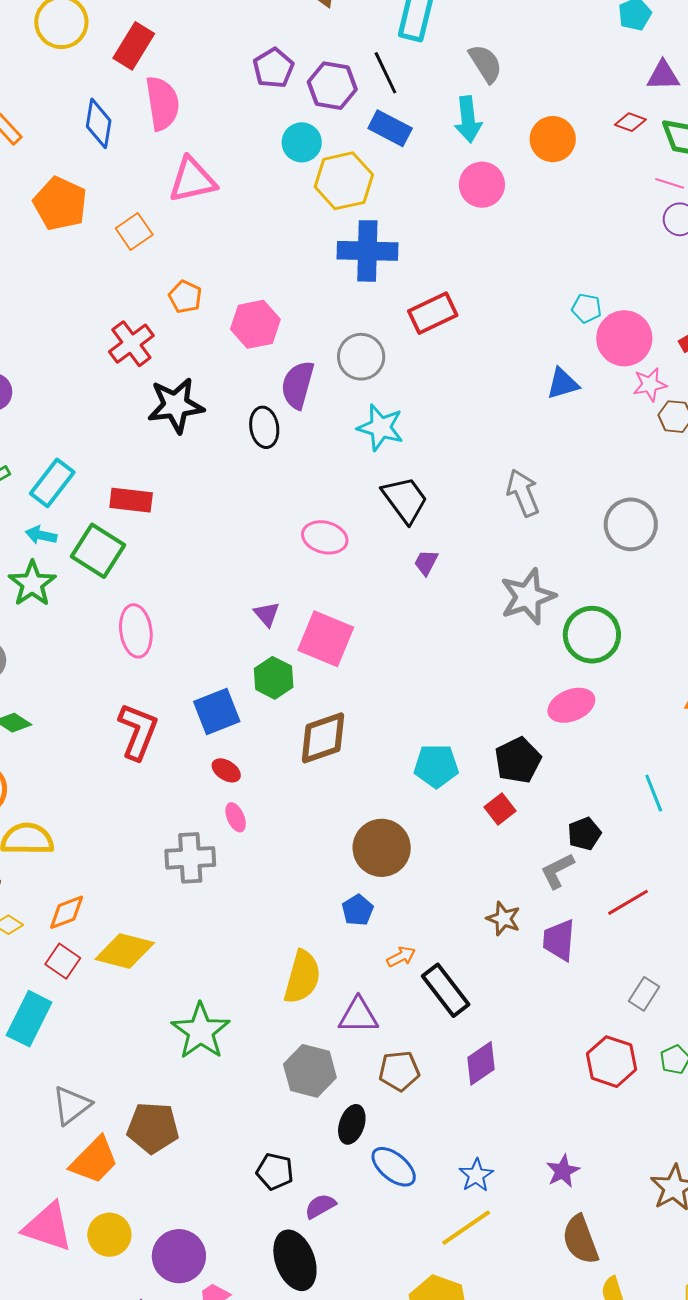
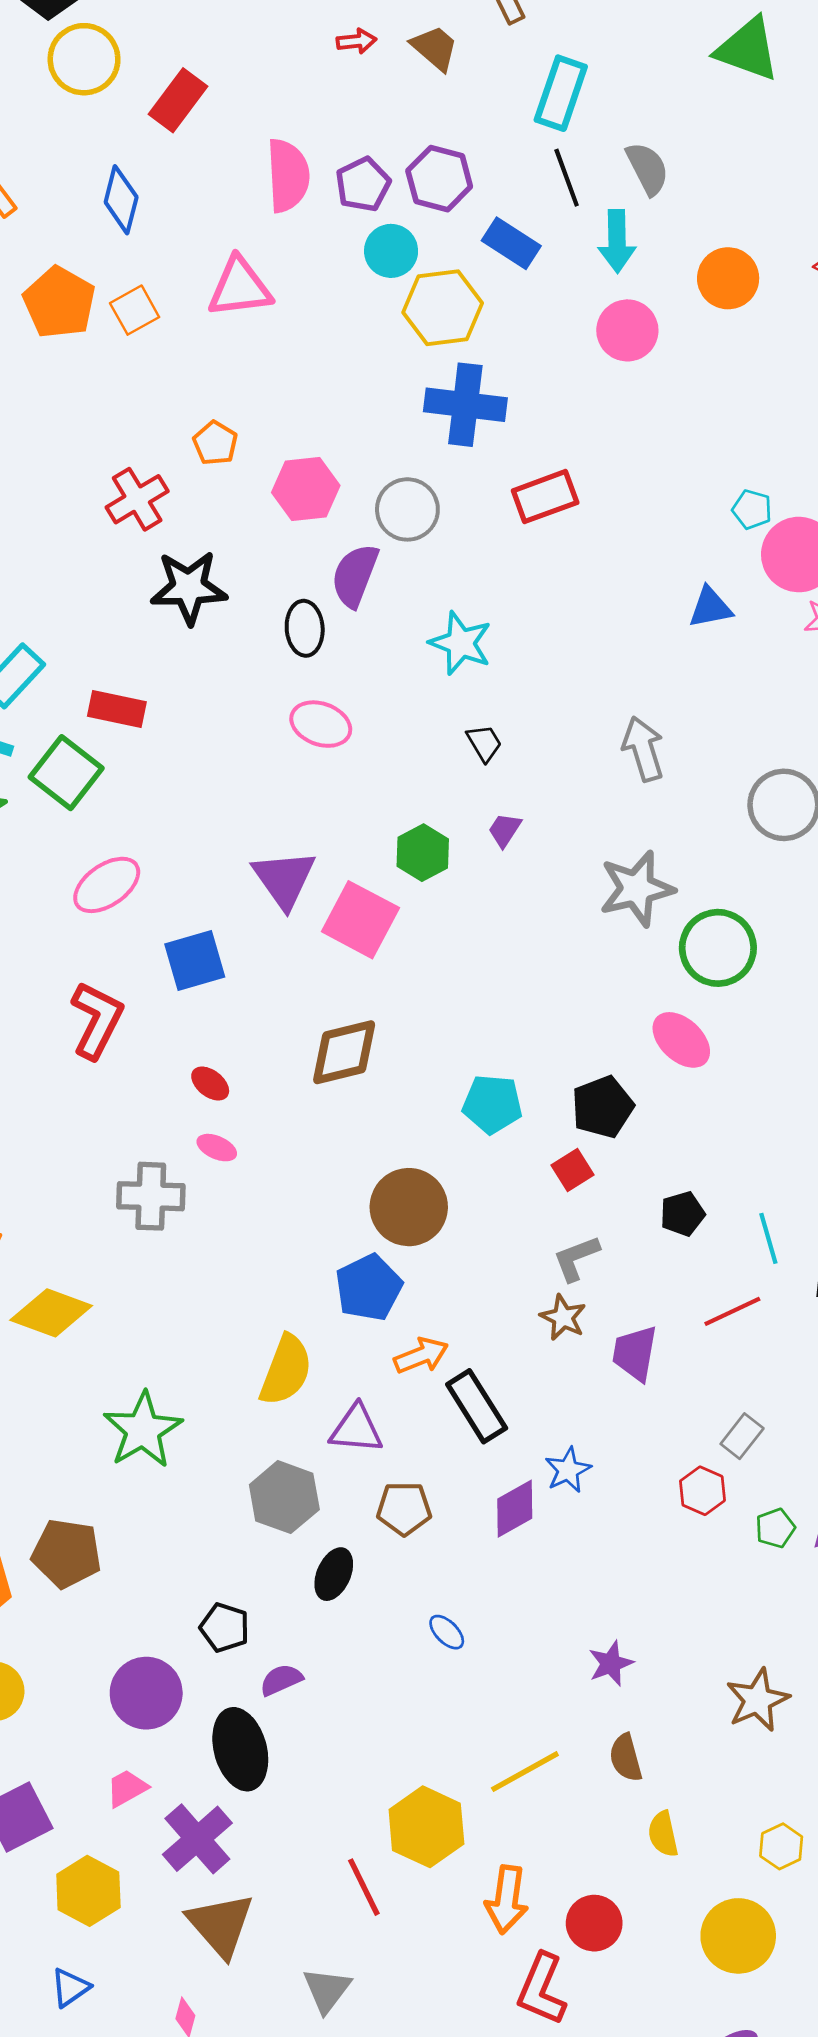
purple pentagon: (273, 68) -> (363, 184), moved
black line: (385, 73) -> (567, 178), moved
pink semicircle: (162, 103) -> (288, 175), moved
orange square: (134, 232) -> (135, 310), moved
gray circle: (361, 357) -> (407, 509), moved
black trapezoid: (405, 500) -> (484, 743), size x0.6
pink ellipse: (325, 537) -> (321, 724), moved
purple triangle: (267, 614) -> (284, 879), size x1.8
pink ellipse: (136, 631) -> (107, 885), turned 57
green hexagon: (274, 678) -> (423, 853), moved
pink ellipse: (571, 705) -> (681, 1040), turned 60
blue square: (217, 711) -> (195, 960), moved
cyan line: (654, 793) -> (768, 1238), moved
pink ellipse: (236, 817) -> (217, 1148), turned -48
gray L-shape: (557, 871) -> (576, 1258), moved
blue pentagon: (358, 910) -> (369, 1288), size x1.6
orange arrow: (401, 957) -> (421, 1356), size x1.4
red hexagon: (612, 1062) -> (702, 1491), moved, size x0.7
blue ellipse: (394, 1167) -> (447, 1632), moved, size x0.6
blue star: (476, 1175) -> (568, 1470), moved
yellow line: (466, 1228) -> (525, 1772), moved
brown semicircle: (580, 1240) -> (626, 1758), size x0.7
purple circle: (179, 1256) -> (146, 1693), moved

